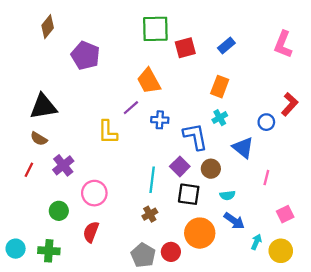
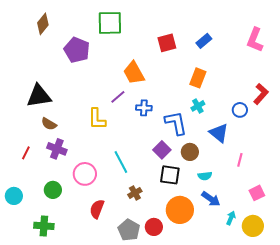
green square: (155, 29) -> (110, 23), moved
brown semicircle: (39, 139) -> (49, 124), moved
purple cross: (63, 165) -> (57, 149), turned -30
cyan line: (152, 180) -> (121, 162), moved, turned -35
red semicircle: (91, 232) -> (97, 209), moved
cyan circle: (16, 249) -> (14, 196), moved

